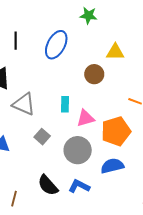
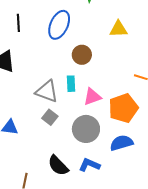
brown circle: (94, 74) -> (82, 55), moved
gray triangle: (24, 104) -> (47, 91), moved

